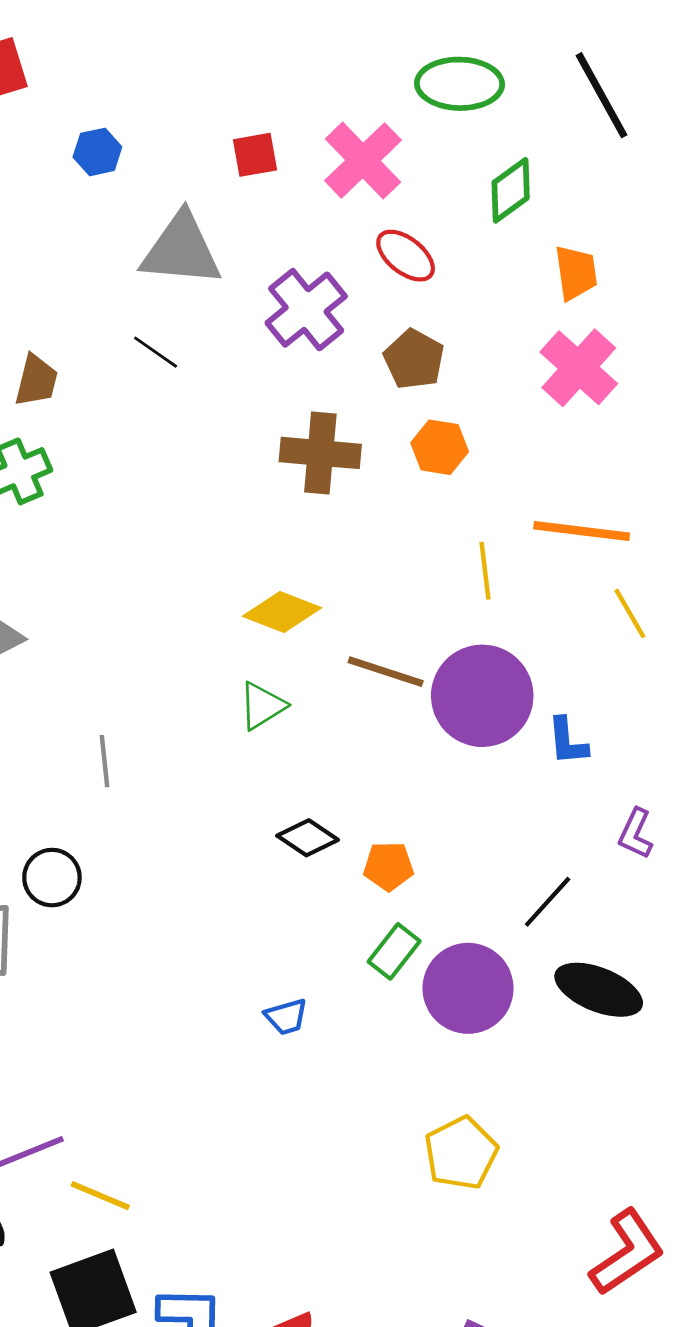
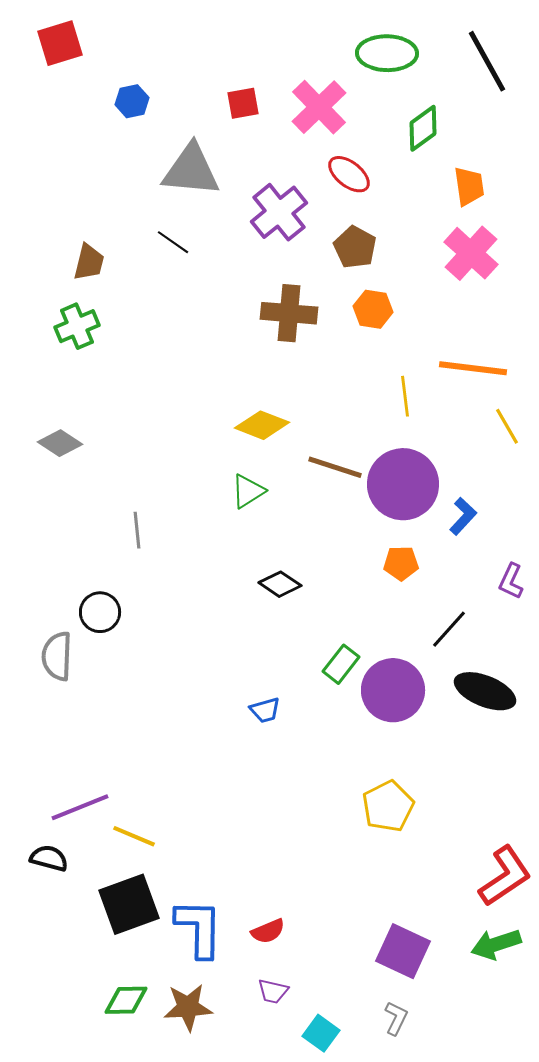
blue L-shape: (567, 741) -> (463, 516), turned -132
orange pentagon: (388, 866) -> (401, 563), moved

